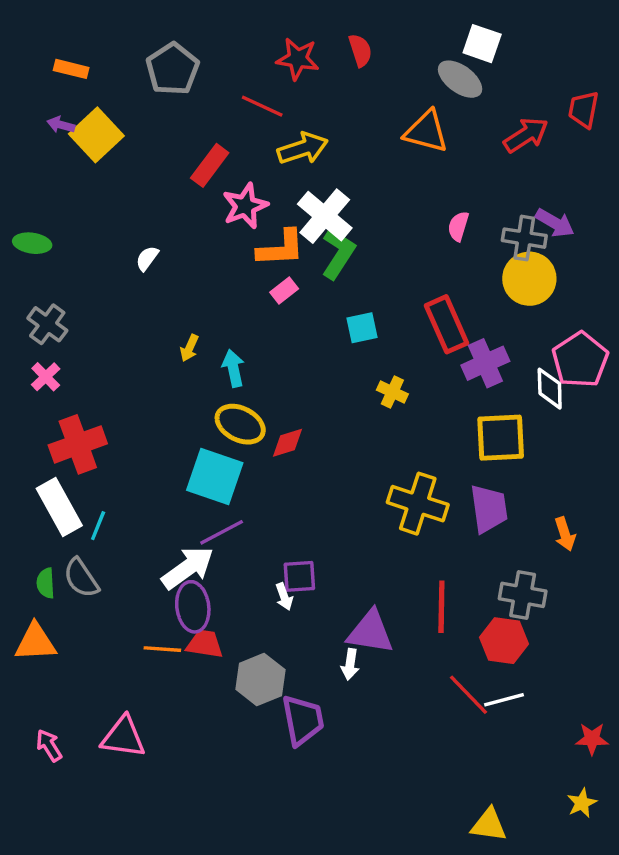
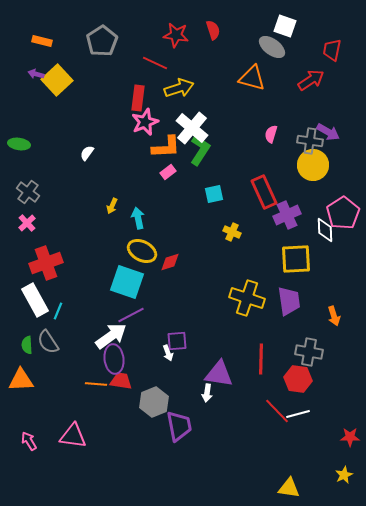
red trapezoid: (583, 110) -> (332, 50), moved
red rectangle: (210, 165) -> (138, 98), moved, turned -30

